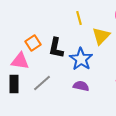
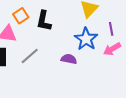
blue star: (81, 59) -> (86, 39), moved

